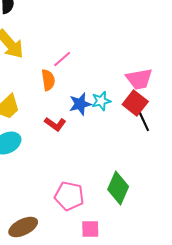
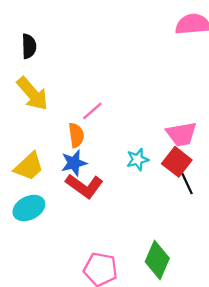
blue star: (80, 104) -> (74, 163), moved
red L-shape: (55, 124) -> (84, 186), size x1.5

